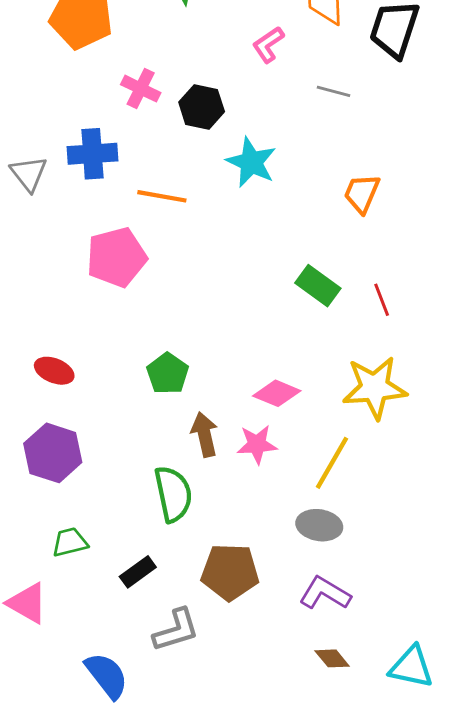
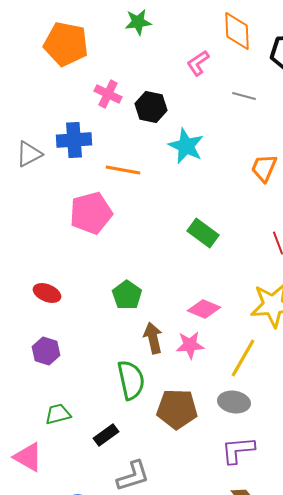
gray triangle: (29, 174) -> (29, 154), turned 40
green rectangle: (318, 286) -> (203, 233), moved
purple hexagon: (53, 453) -> (46, 351), size x0.7
brown pentagon: (230, 572) -> (177, 409), moved
purple L-shape: (325, 593) -> (238, 450), turned -36

